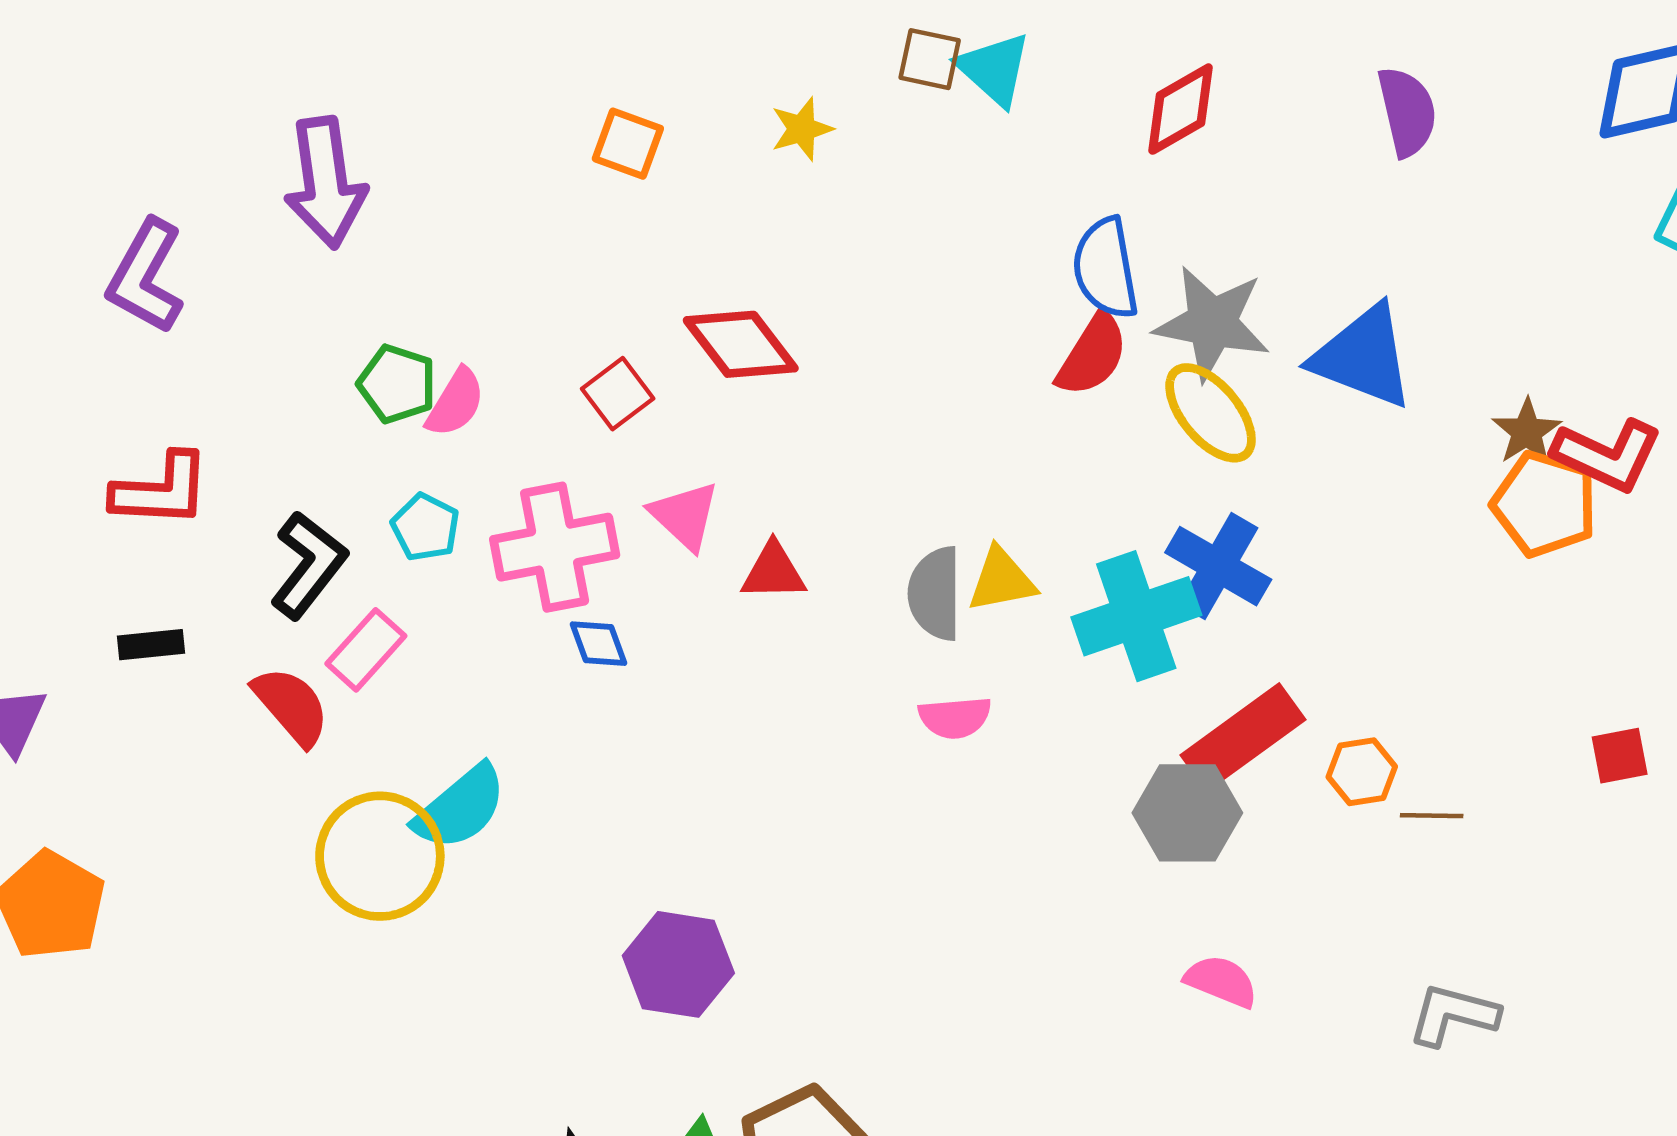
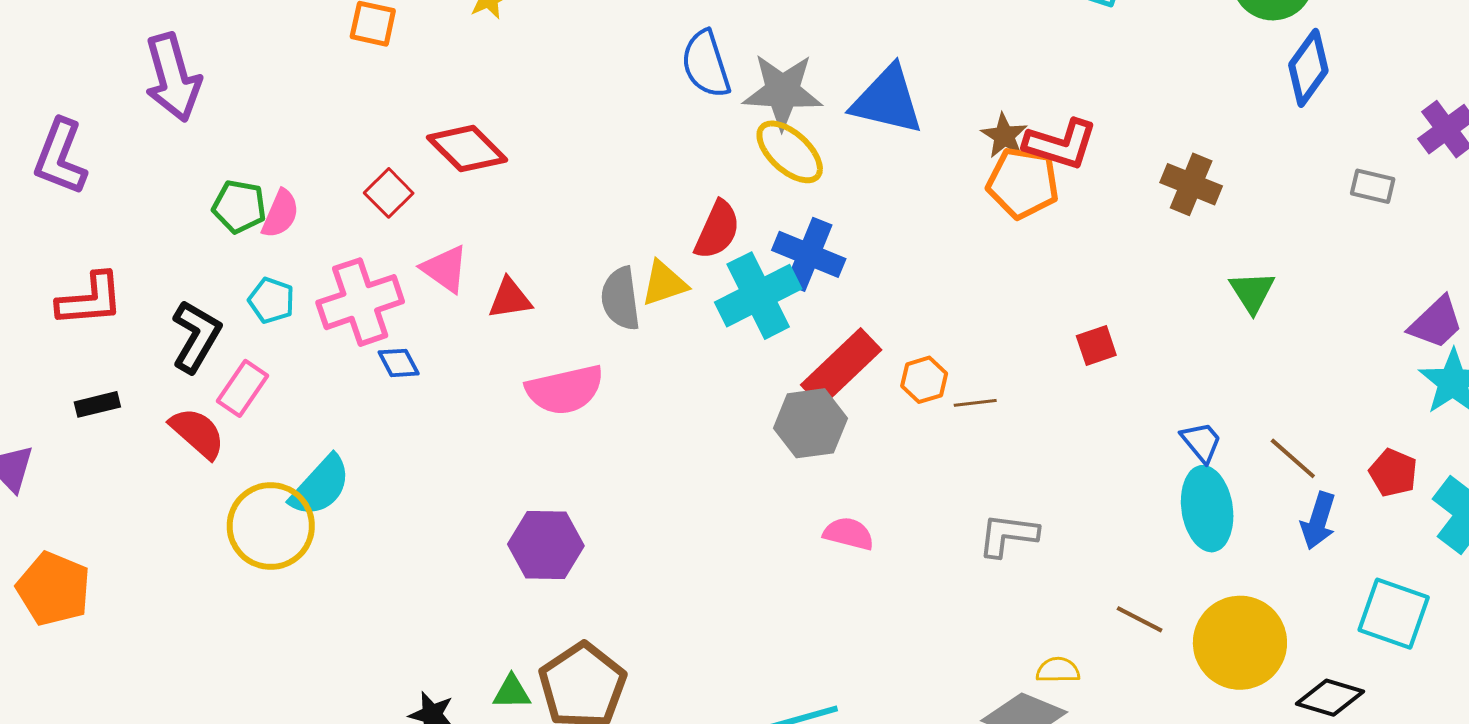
red semicircle: (1092, 355) -> (717, 230), moved
pink semicircle: (955, 718) -> (565, 390), moved, size x1.6
purple hexagon: (678, 964) -> (546, 545), moved

